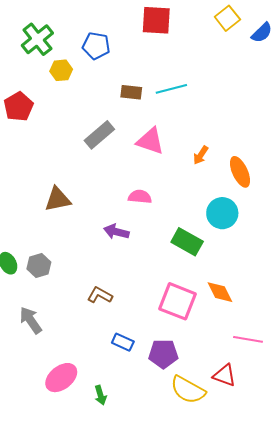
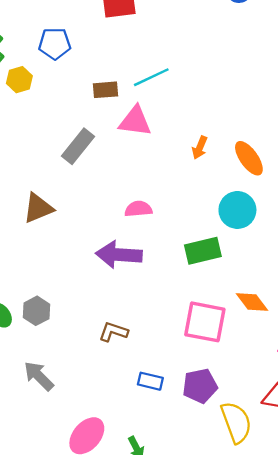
pink triangle: (150, 141) -> (135, 121), moved
brown triangle: (58, 199) -> (38, 208), moved
purple arrow: (116, 232) -> (119, 255), size x1.5
green rectangle: (187, 242) -> (203, 251), turned -32
yellow semicircle: (188, 390) -> (236, 422), turned -129

